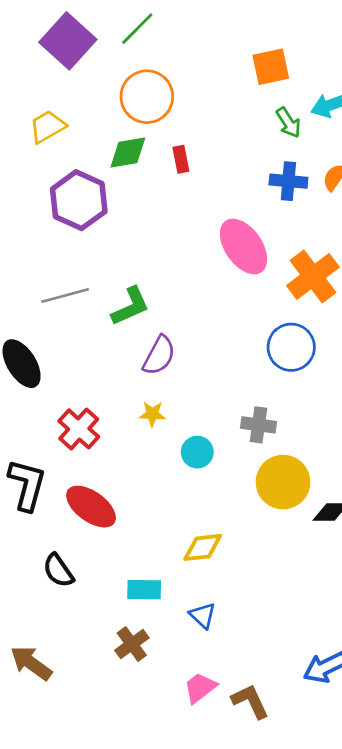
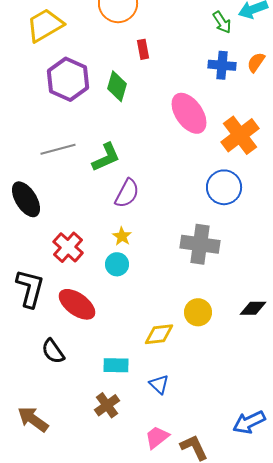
yellow trapezoid: (47, 127) -> (45, 25), size x1.4
green diamond: (128, 153) -> (117, 86), moved, turned -64
yellow star: (152, 414) -> (122, 236), turned 30
gray cross: (259, 425) -> (200, 244), size x1.5
cyan circle: (197, 452) -> (117, 264), moved
yellow circle: (283, 482) -> (198, 312), moved, size x0.7

